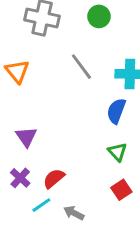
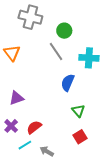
green circle: (99, 16) -> (64, 31), moved
blue semicircle: (116, 111) -> (68, 83), moved
purple triangle: (26, 137) -> (16, 98), turned 42

